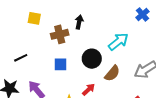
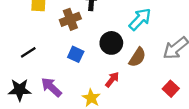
blue square: (61, 64) -> (76, 54), turned 32

